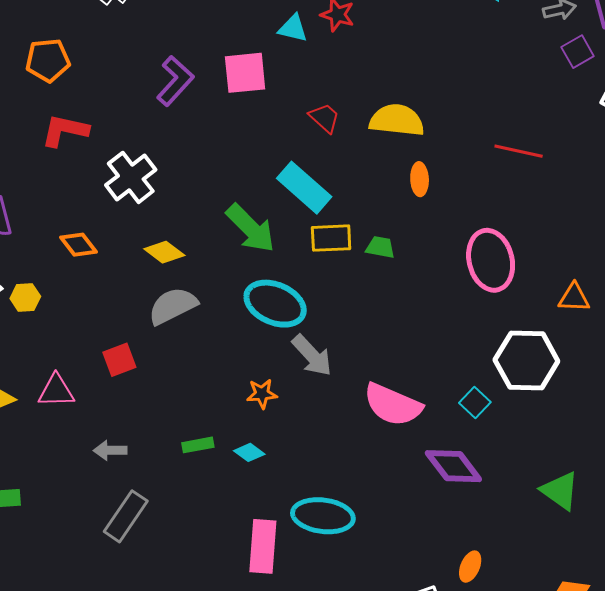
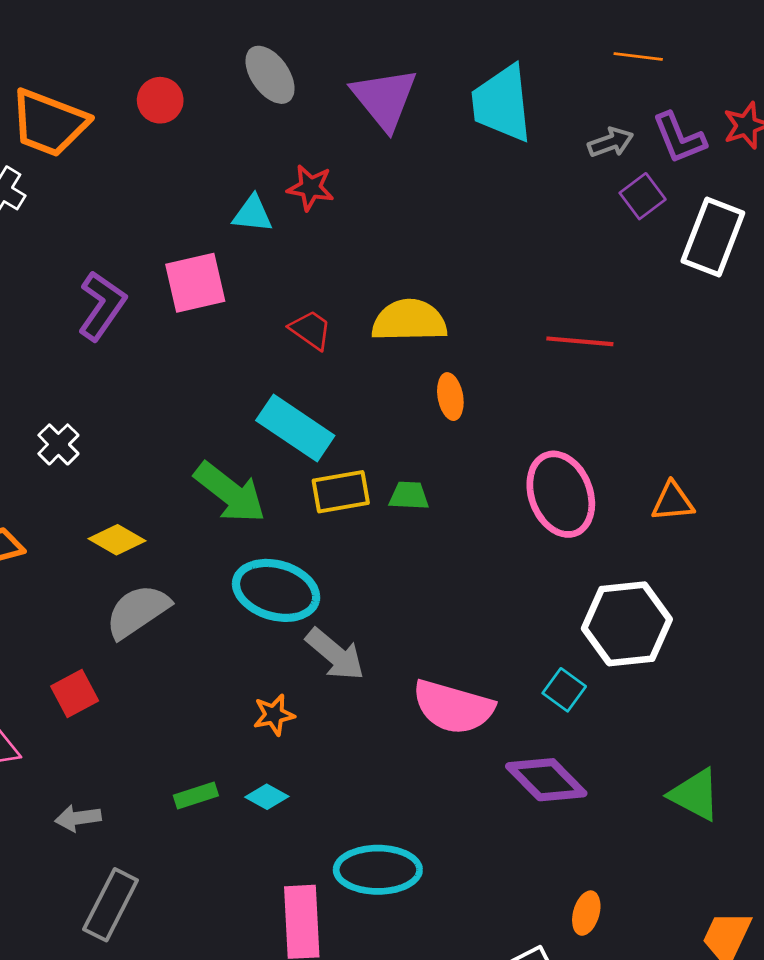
white cross: (131, 177) -> (58, 444), size x0.6
orange triangle: (574, 298) -> (673, 502), moved

